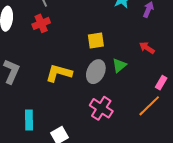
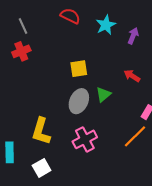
yellow L-shape: (59, 73) -> (41, 131), moved, turned -88
pink cross: (101, 108) -> (85, 139), turned 30

